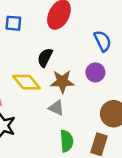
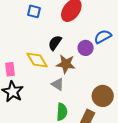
blue semicircle: (102, 41) -> (103, 37), turned -102
purple circle: (95, 72) -> (86, 48), moved

